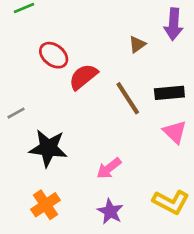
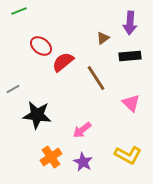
black rectangle: (169, 93) -> (130, 56), moved
orange cross: (46, 205) -> (51, 157), moved

